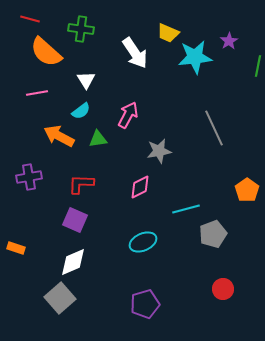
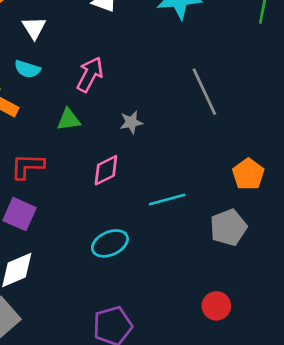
cyan semicircle: (81, 111) -> (27, 69), turned 54
green triangle: (98, 139) -> (69, 120), moved
gray star: (159, 151) -> (131, 122), size x0.7
gray pentagon: (213, 234) -> (228, 227), moved

